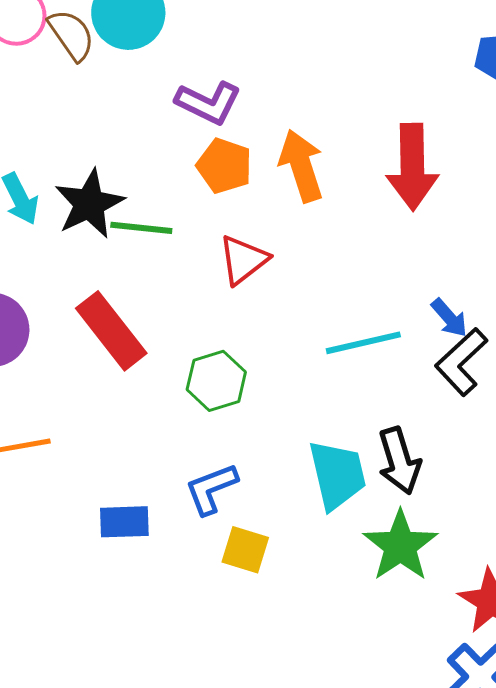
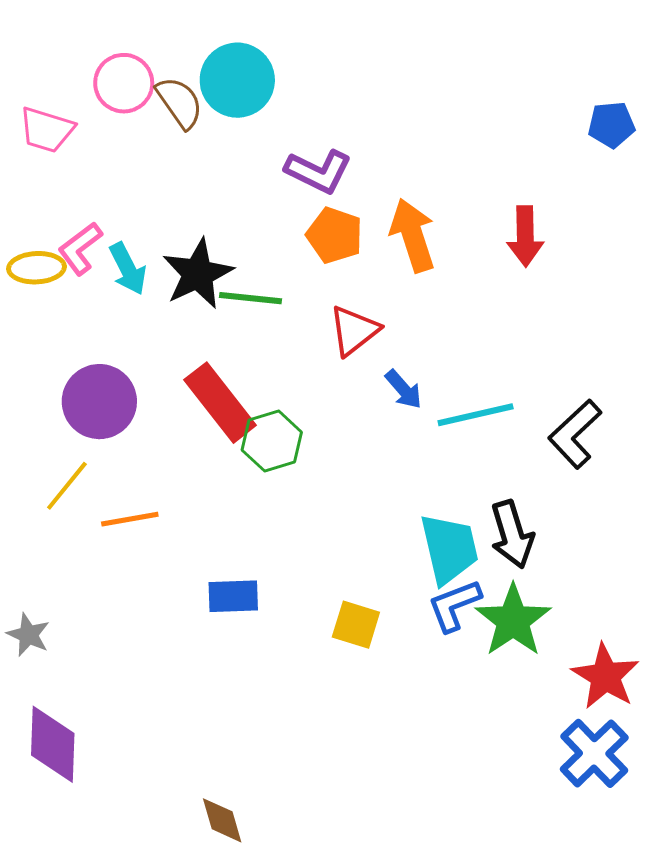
red arrow: (412, 167) -> (525, 236), size x0.7
blue arrow: (449, 318) -> (404, 389), moved
green hexagon: (216, 381) -> (272, 441), moved
blue L-shape: (211, 489) -> (454, 605), moved

